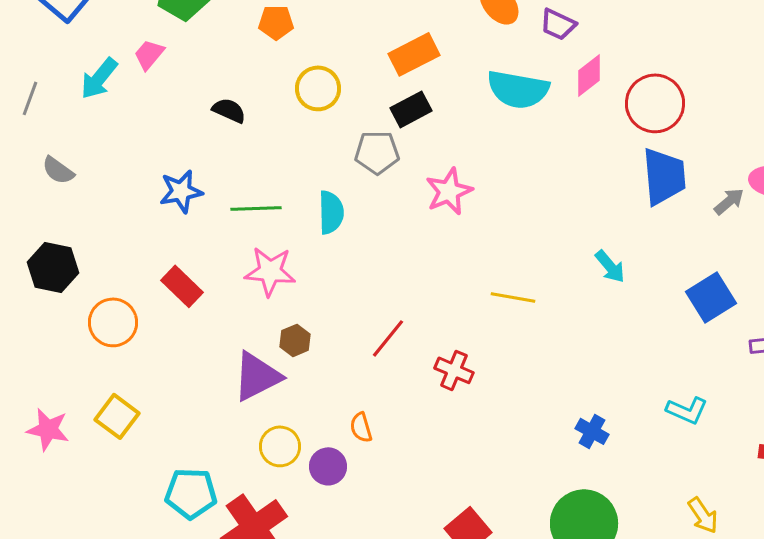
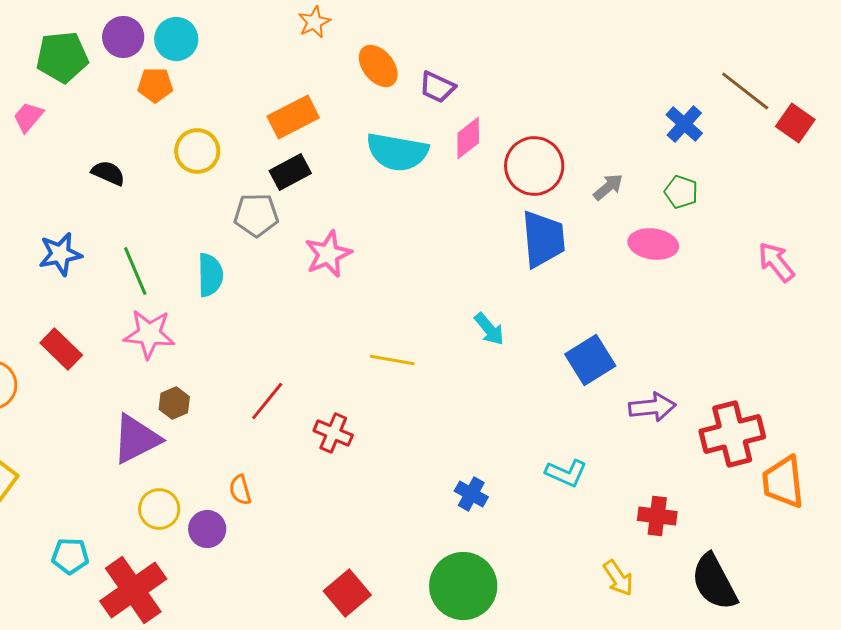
gray arrow: (729, 201) -> (608, 187), moved
green line: (256, 208) -> (135, 271), turned 69
cyan pentagon: (191, 493) -> (70, 556), size x0.7
yellow arrow: (703, 515) -> (618, 578), moved

